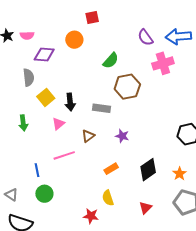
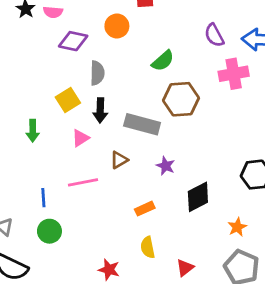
gray semicircle: (29, 77) -> (97, 73), moved
gray rectangle: (102, 108) -> (142, 124), size x1.4
black diamond: (148, 170) -> (198, 197), moved
yellow semicircle: (108, 198) -> (148, 247), moved

